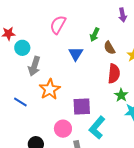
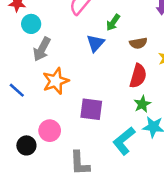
green arrow: (95, 35) -> (113, 23), moved
brown semicircle: (109, 48) -> (138, 43), turned -80
cyan L-shape: (97, 128) -> (124, 141), moved
pink circle: (63, 129) -> (50, 131), moved

